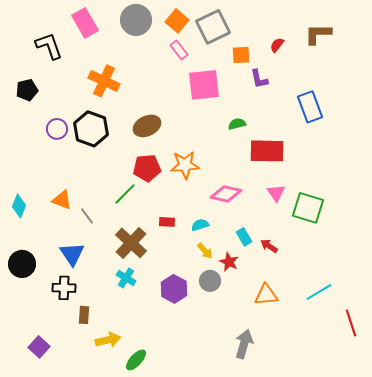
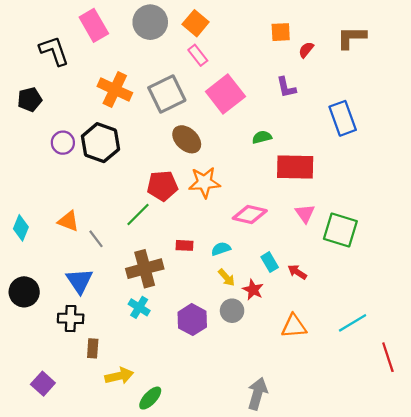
gray square: (213, 27) -> (167, 94), moved
orange square: (241, 55) -> (281, 32), moved
pink square: (204, 85) -> (225, 94), turned -32
brown ellipse: (147, 126) -> (187, 139), moved, turned 68
brown cross: (131, 243) -> (145, 269), turned 32
gray arrow: (244, 344) -> (257, 394), moved

